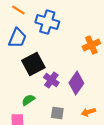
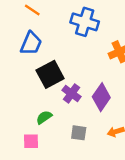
blue cross: (47, 22) -> (85, 22), moved

